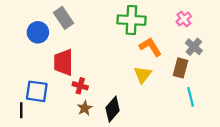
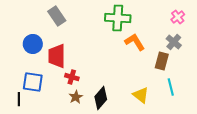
pink cross: (184, 19) -> (178, 17), moved
blue circle: (38, 32) -> (33, 44), moved
yellow triangle: (143, 75) -> (141, 95), moved, turned -30

